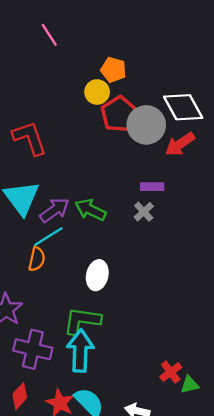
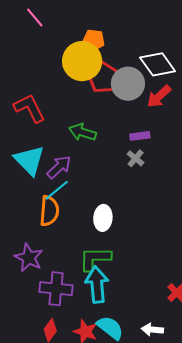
yellow circle: (97, 92) -> (82, 61), size x1.8
green arrow: (90, 210) -> (82, 132), moved
orange semicircle: (37, 259) -> (49, 211), size x1.4

